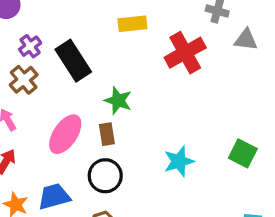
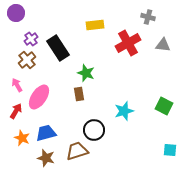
gray triangle: (246, 40) -> (163, 45), moved
pink ellipse: (65, 134) -> (39, 97), moved
black circle: (105, 176) -> (94, 130), moved

